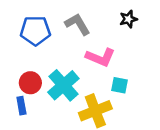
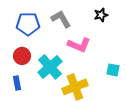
red circle: (30, 83) -> (22, 56), moved
cyan square: (119, 85) -> (113, 70), moved

